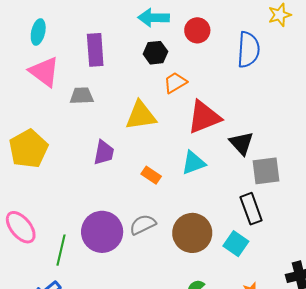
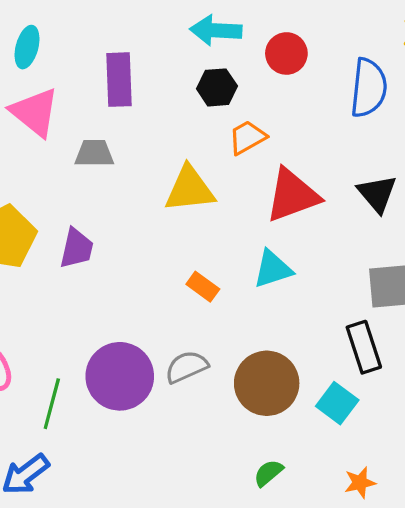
black triangle: (241, 143) -> (377, 194), moved
purple trapezoid: (104, 153) -> (77, 248), moved

